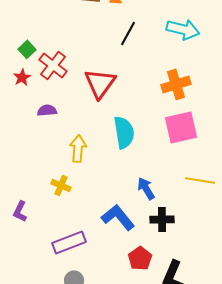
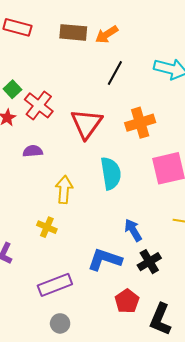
orange cross: (176, 84) -> (140, 123), moved
blue L-shape: (118, 217) -> (105, 260), turned -32
black cross: (162, 219) -> (149, 262), turned -30

